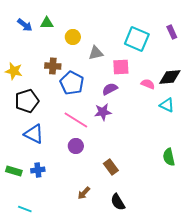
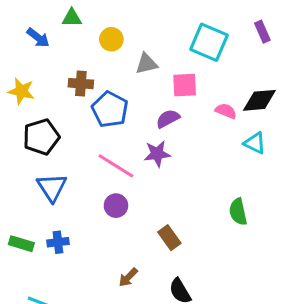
blue arrow: (25, 25) -> (38, 38), moved
blue triangle: (34, 134) -> (52, 187), turned 30
green semicircle: (169, 157) -> (238, 212), moved

